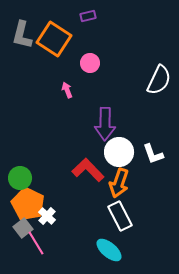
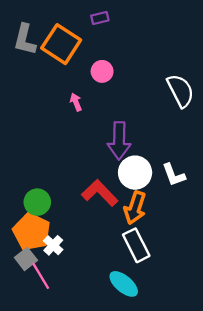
white semicircle: (159, 80) -> (180, 91), turned -52
green circle: (20, 178) -> (37, 202), moved

